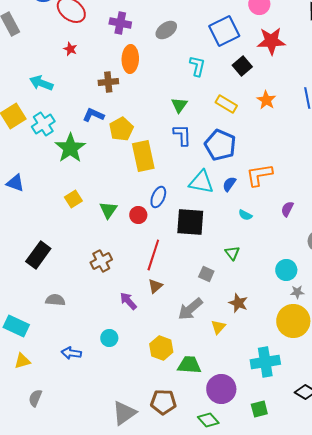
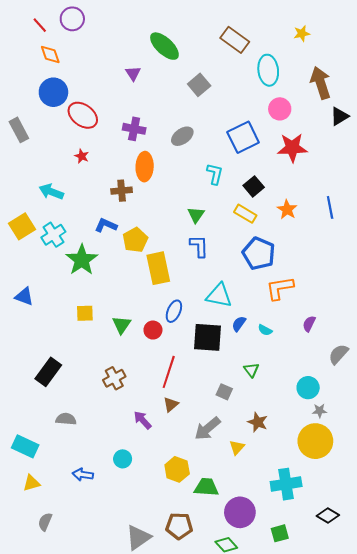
black square: (242, 66) -> (254, 186), moved
blue pentagon: (220, 145) -> (259, 254), moved
blue semicircle: (229, 184) -> (239, 324), moved
yellow square: (73, 199) -> (85, 313), turned 30

